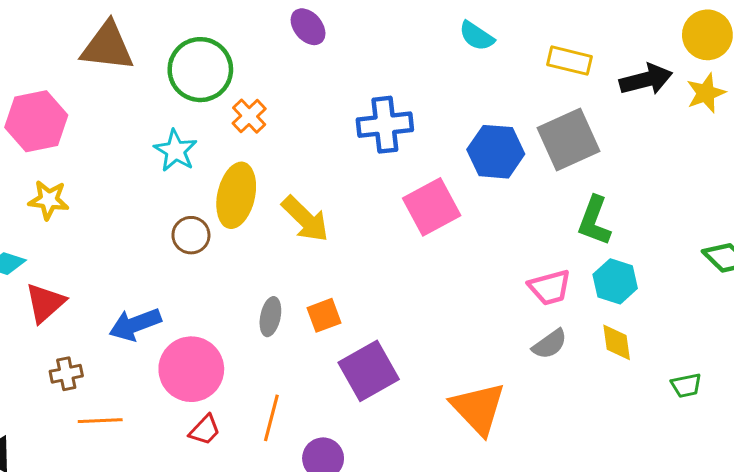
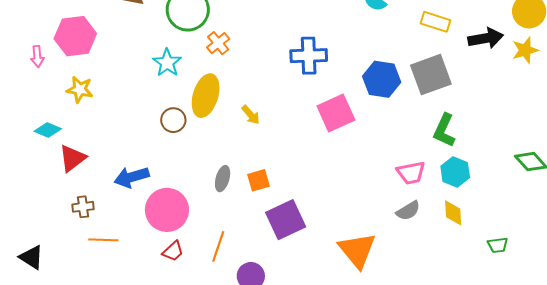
yellow arrow: (305, 219) -> (251, 115), size x0.6

